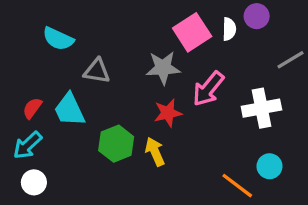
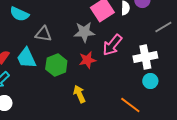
green hexagon: (116, 144) -> (56, 65), moved
yellow arrow: (155, 152) -> (79, 94), moved
cyan circle: (270, 166) -> (150, 81), moved

